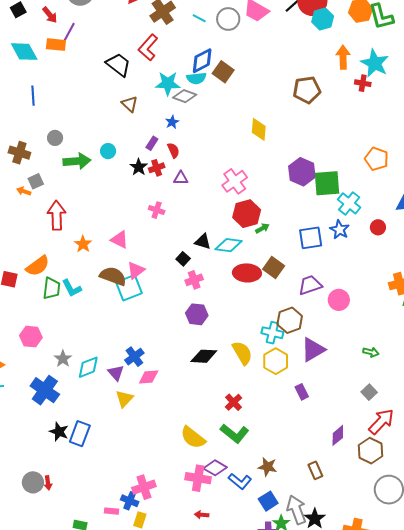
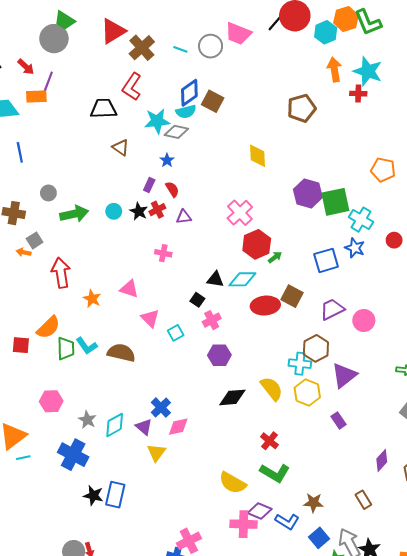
cyan hexagon: (323, 19) -> (326, 32), moved
black trapezoid: (118, 65) -> (104, 109), turned -32
cyan circle: (108, 151) -> (114, 211), moved
pink triangle: (136, 270) -> (150, 318), turned -30
brown semicircle: (113, 276) -> (121, 353), moved
cyan square: (129, 288) -> (176, 333), moved, size x0.6

